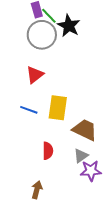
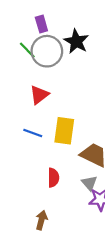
green line: (49, 16) -> (27, 50), moved
gray triangle: (81, 156) -> (89, 183), turned -35

